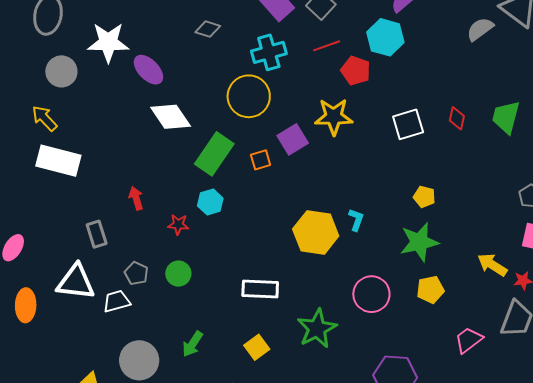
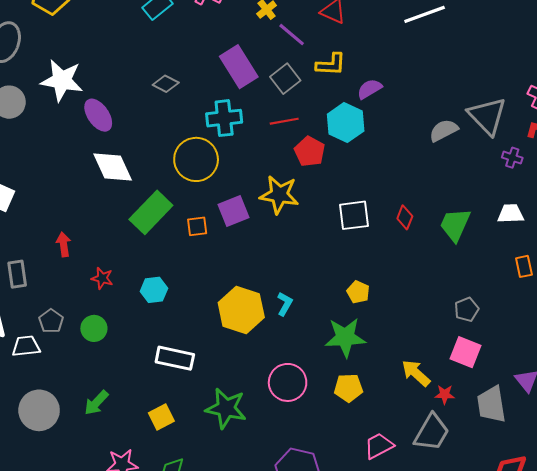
cyan hexagon: (210, 202) -> (154, 290), moved
green star: (317, 329) -> (226, 408), turned 30

